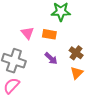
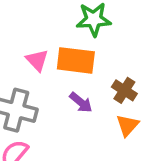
orange rectangle: (49, 34) -> (76, 60), size x1.5

